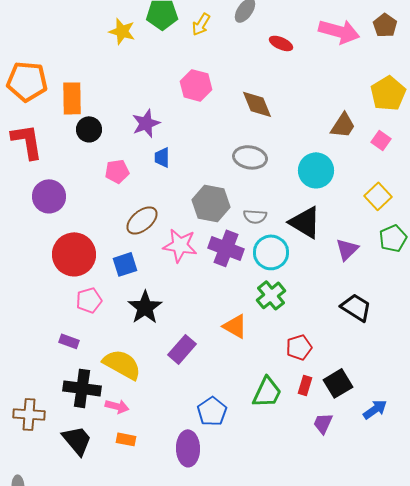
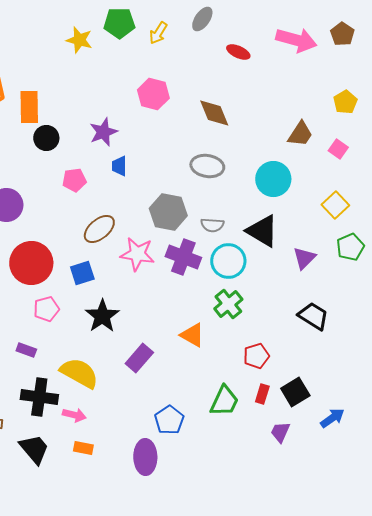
yellow pentagon: (388, 93) -> (345, 102), size x0.7

